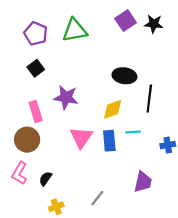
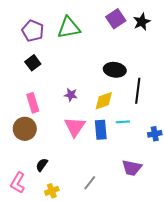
black star: (154, 24) -> (142, 22), turned -30
purple star: (66, 97) -> (71, 95), moved, size x0.6
pink L-shape: (19, 173) -> (18, 183), moved
purple trapezoid: (143, 182) -> (132, 168), turned 90

